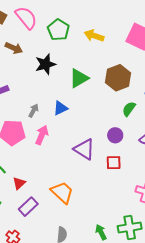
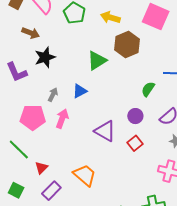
black star: (45, 64) -> (45, 57), moved
brown hexagon: (118, 78) -> (127, 44), moved
red square: (114, 163) -> (135, 143), turned -35

